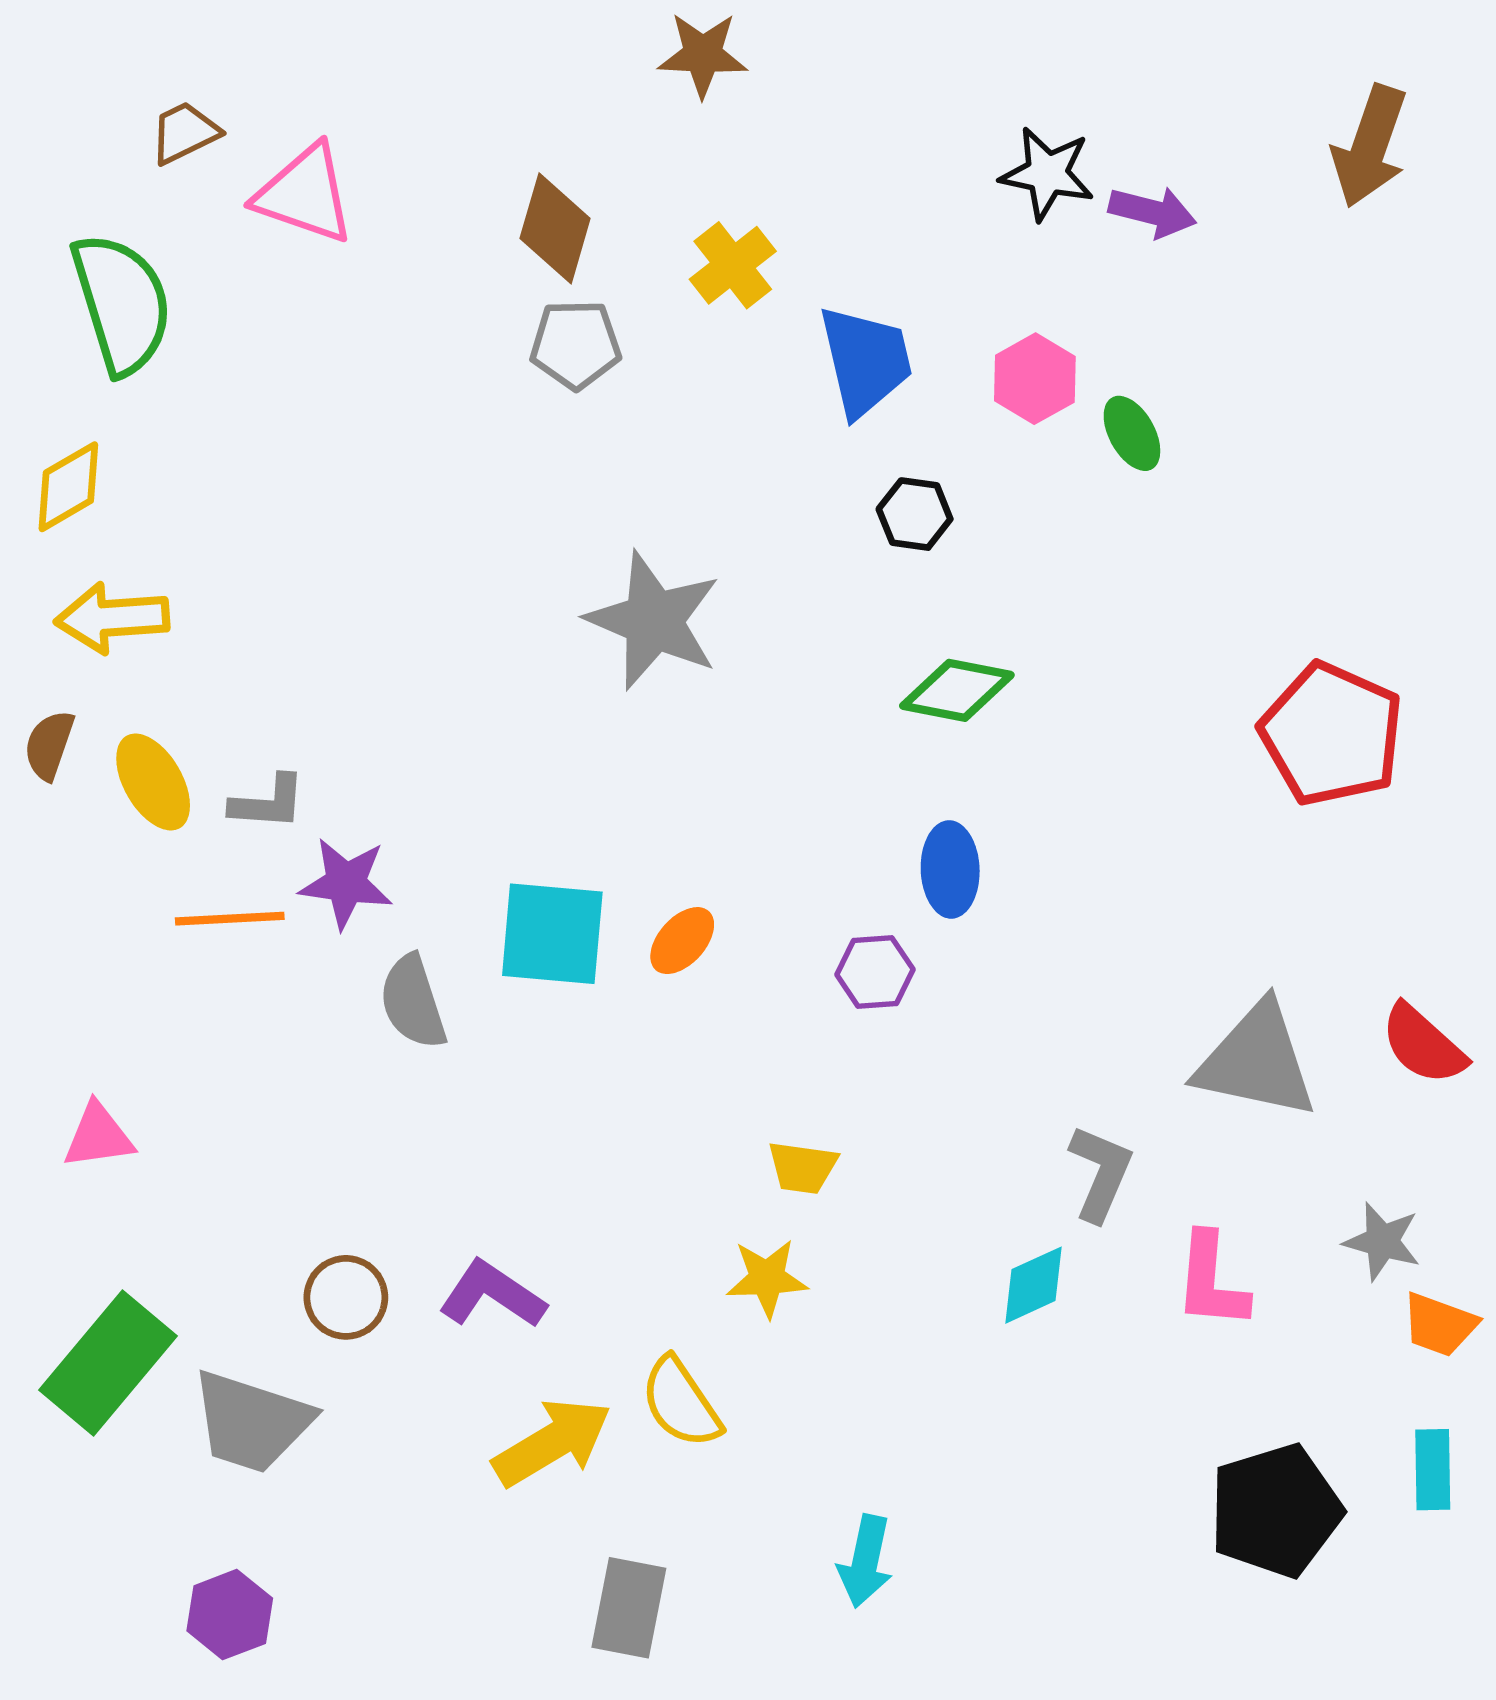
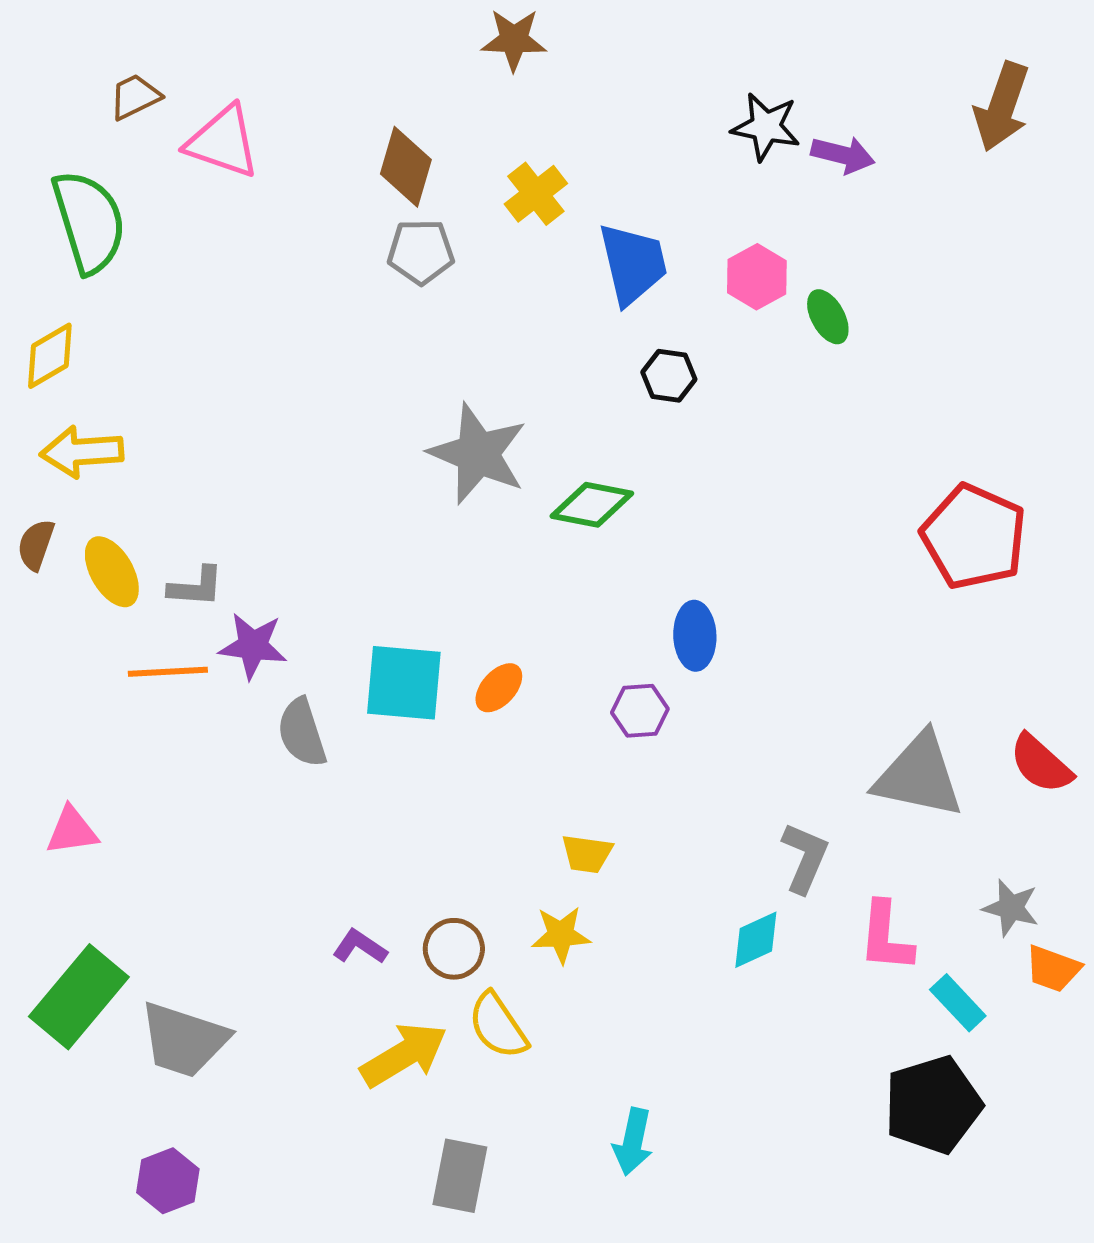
green diamond: (957, 690) -> (592, 505), moved
purple L-shape: (492, 1295) -> (360, 947), size x0.7
brown circle: (346, 1297) -> (454, 949), moved
cyan rectangle: (1433, 1470) -> (958, 1003), moved, turned -42

